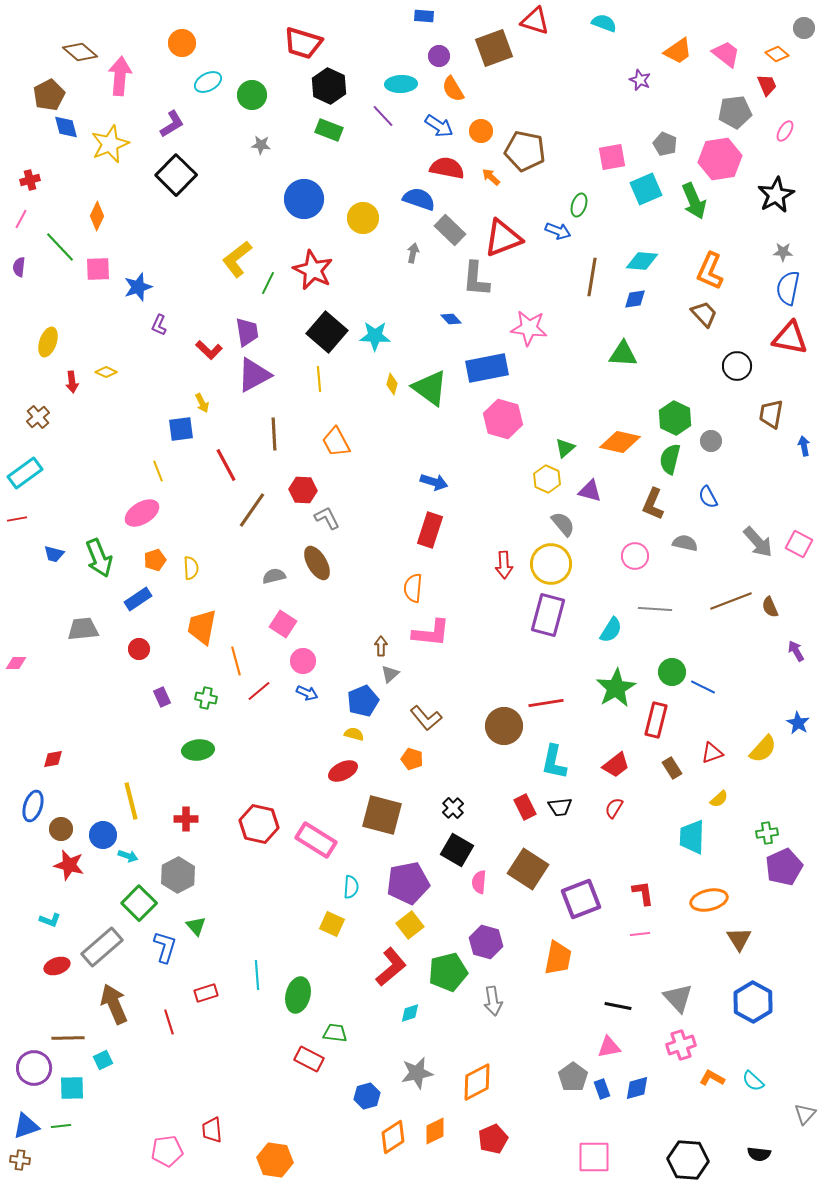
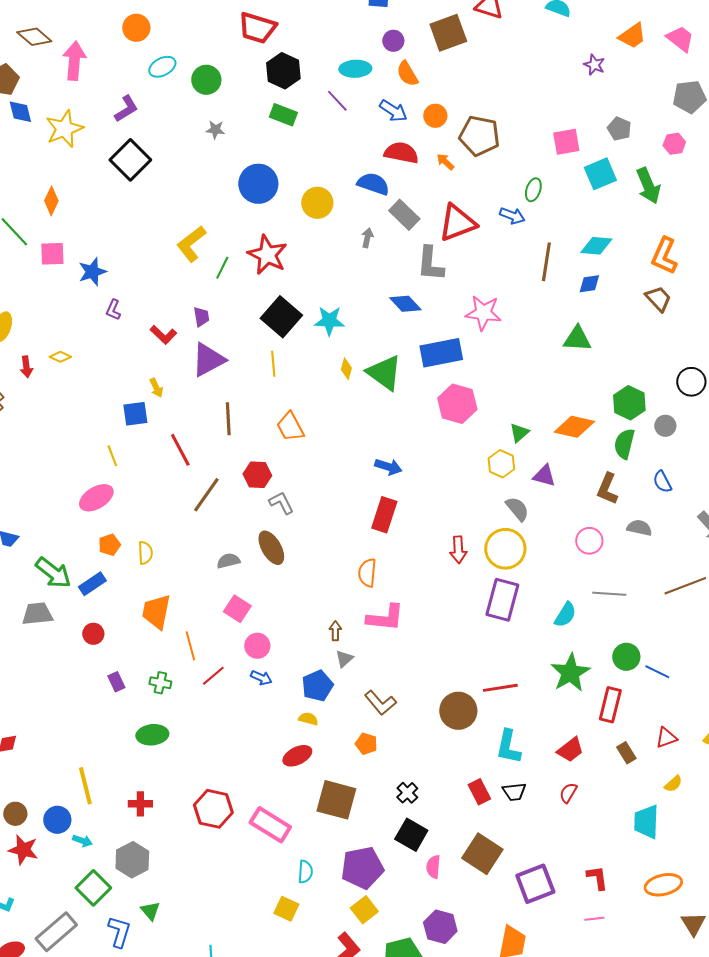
pink hexagon: (720, 159) -> (674, 144), size x0.5
blue diamond: (451, 319) -> (405, 304), size x1.5
purple trapezoid: (247, 332) -> (201, 317), size x0.7
black circle: (737, 366) -> (691, 382), moved
green arrow: (99, 558) -> (53, 573), moved, turned -30

